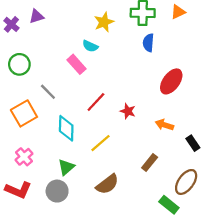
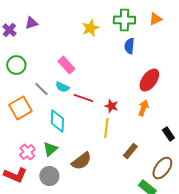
cyan semicircle: (90, 46) -> (62, 87), moved
red line: (96, 102) -> (83, 98), turned 66
orange arrow: (164, 125) -> (143, 108), moved, turned 91
yellow line: (100, 143) -> (106, 128), moved, turned -42
pink cross: (24, 157) -> (27, 152), moved
green triangle: (66, 167) -> (50, 149), moved
brown semicircle: (107, 184) -> (81, 161), moved

